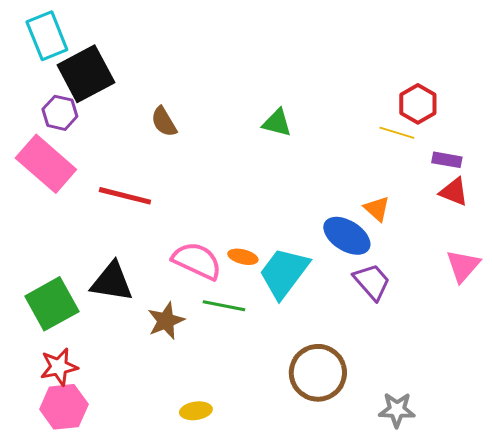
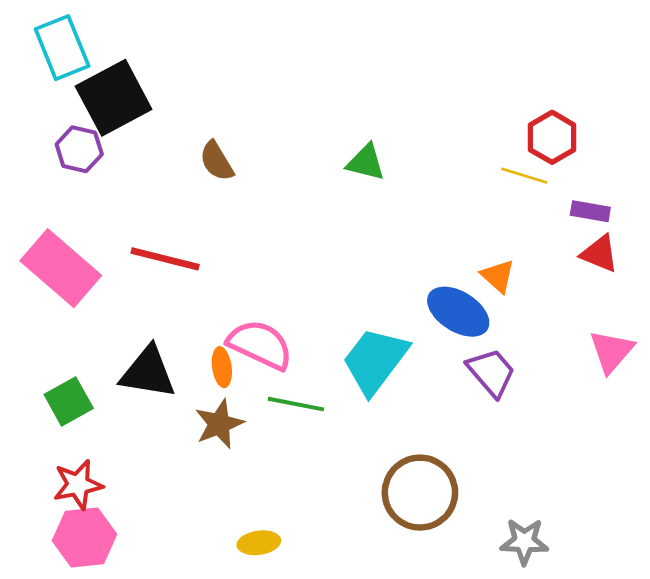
pink rectangle: (46, 164) -> (61, 268), moved
orange ellipse: (243, 257) -> (222, 367), moved, turned 68
green square: (52, 304) -> (69, 401), size x0.7

